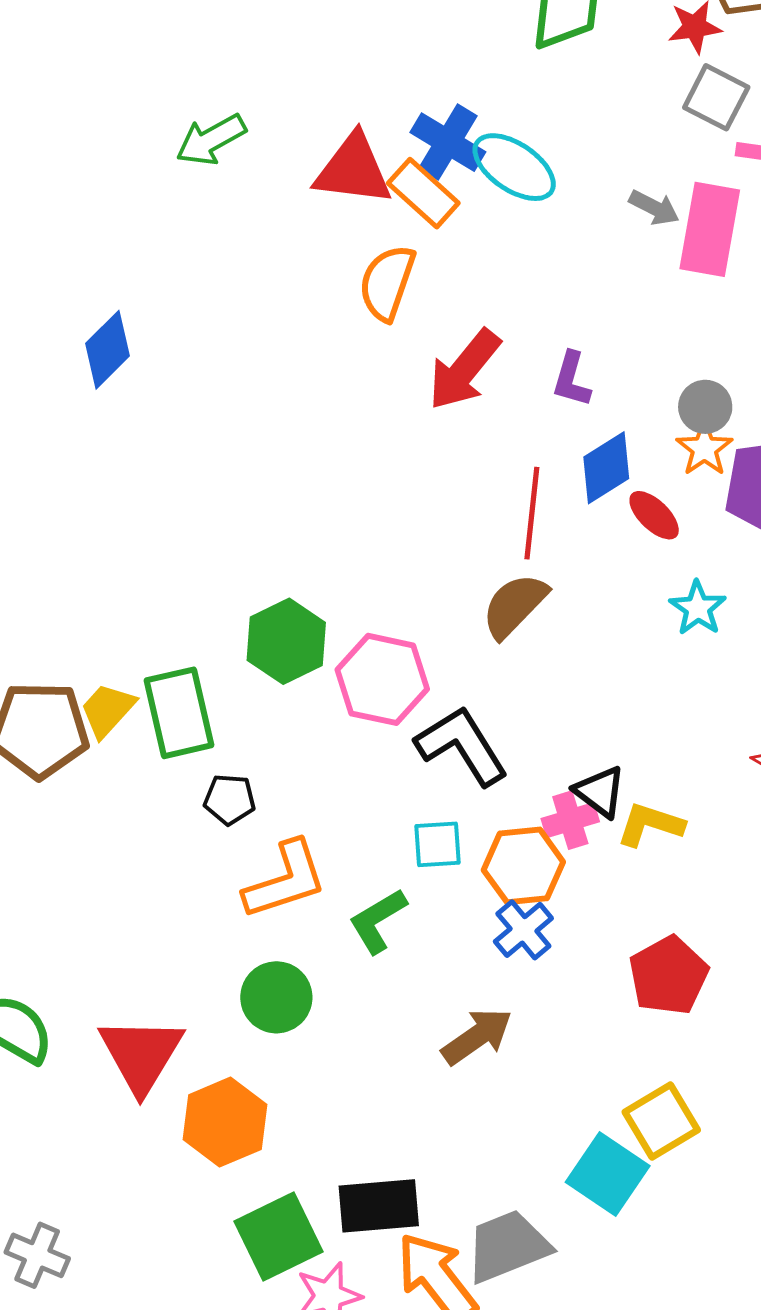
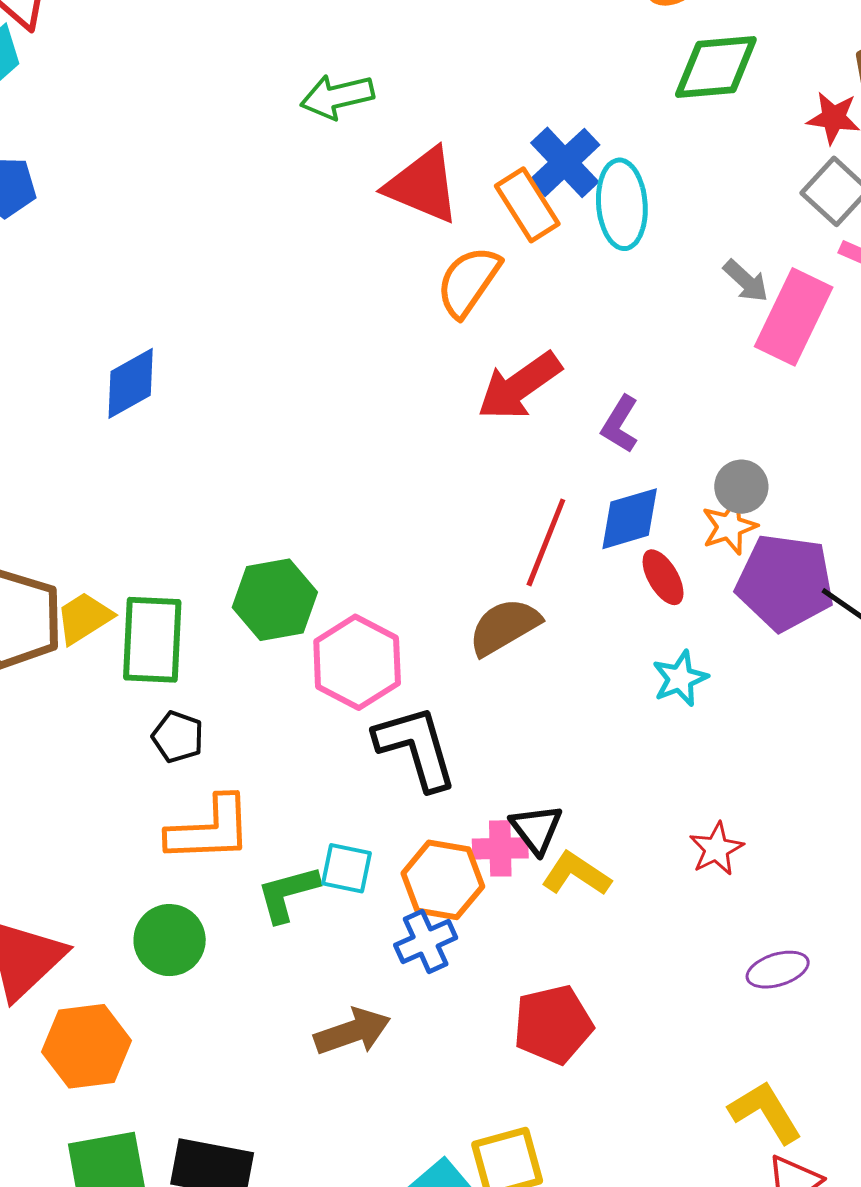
cyan ellipse: (514, 167) -> (622, 204), turned 36
red triangle: (353, 170) -> (423, 185), moved
blue diamond: (107, 350) -> (131, 383), moved
cyan square: (437, 844) -> (347, 868), moved

